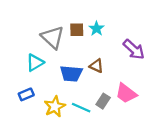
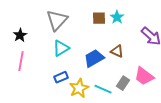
gray triangle: (53, 37) -> (57, 20), moved, turned 30
blue trapezoid: (71, 74) -> (94, 58), turned 145
blue rectangle: (26, 94) -> (61, 77), moved

